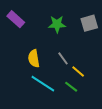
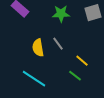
gray line: (63, 58) -> (58, 44), moved
cyan line: (43, 84) -> (34, 79), moved

